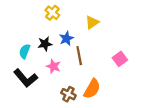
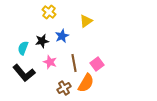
brown line: (79, 56) -> (74, 63), moved
pink square: (120, 59) -> (97, 64), moved
brown cross: (68, 94) -> (64, 88), turned 32

